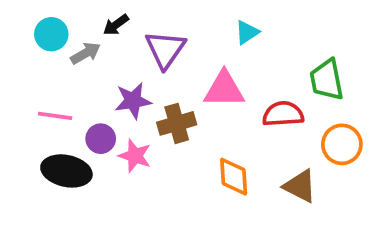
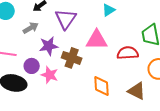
gray arrow: (85, 53) -> (31, 28), moved
brown cross: (177, 123) -> (72, 58), turned 36

